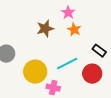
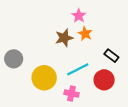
brown star: (45, 29) -> (64, 38), moved
pink cross: (53, 88) -> (71, 94), moved

